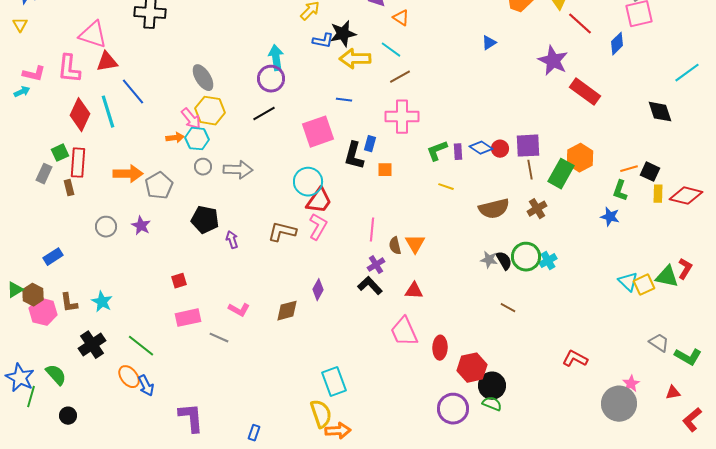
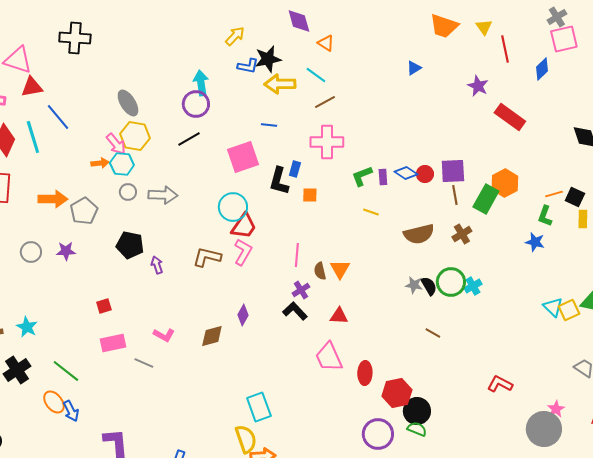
red line: (580, 24) -> (505, 49), turned 36
purple star: (553, 61) -> (478, 86), size x0.7
purple star: (141, 226) -> (66, 251), turned -30

